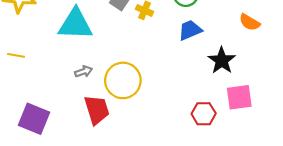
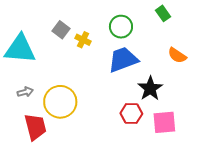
blue trapezoid: (190, 30) -> (123, 60), size x1.4
red hexagon: (204, 114) -> (131, 114), moved

